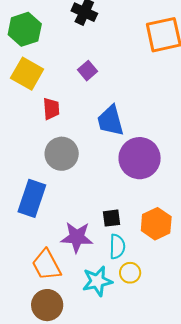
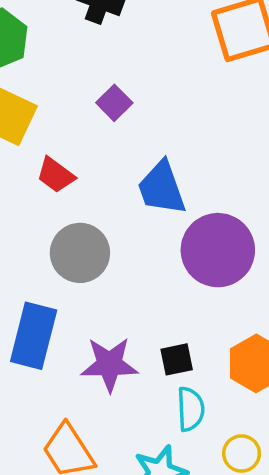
red trapezoid: (51, 109) -> (56, 175), turned 135
purple star: (77, 237) -> (109, 364), moved
yellow circle: (130, 273) -> (242, 453), moved

